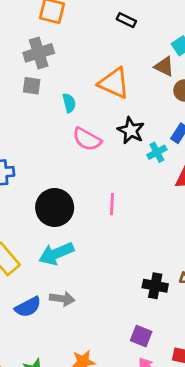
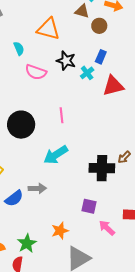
cyan arrow: (56, 254) -> (56, 155), moved
black cross: (155, 286) -> (102, 168), size x1.4
purple square: (141, 336) -> (89, 206), moved

